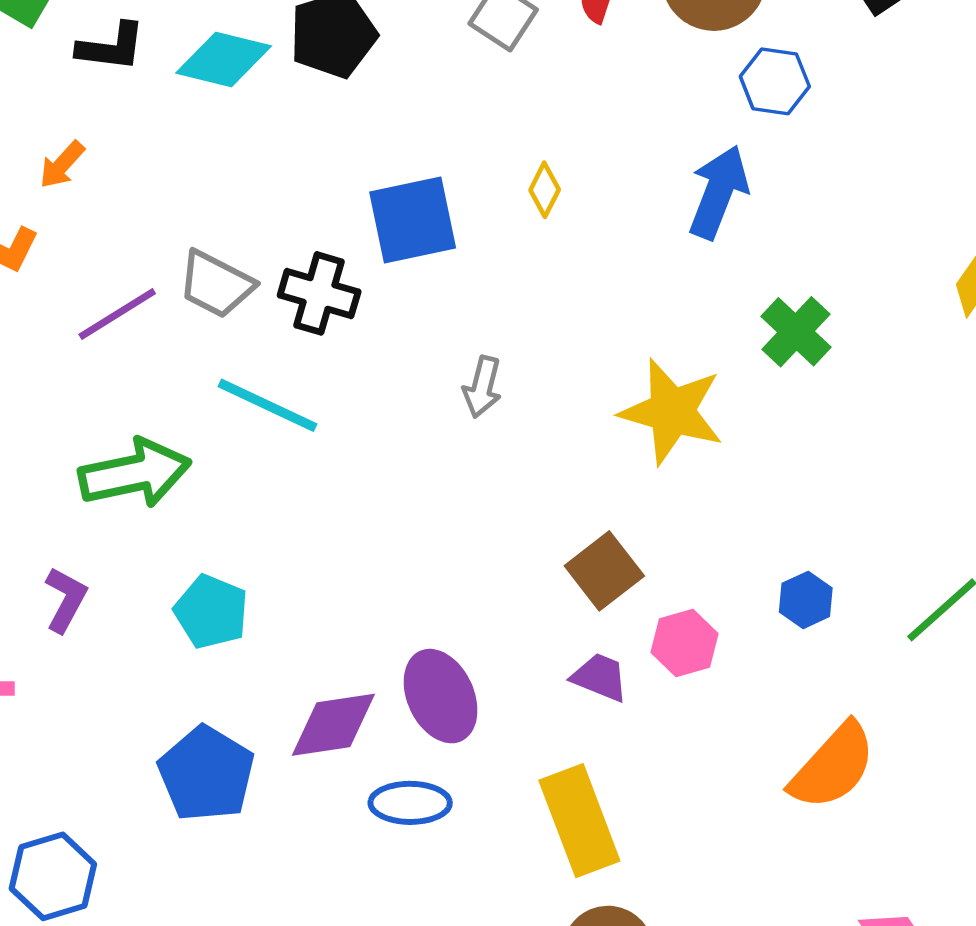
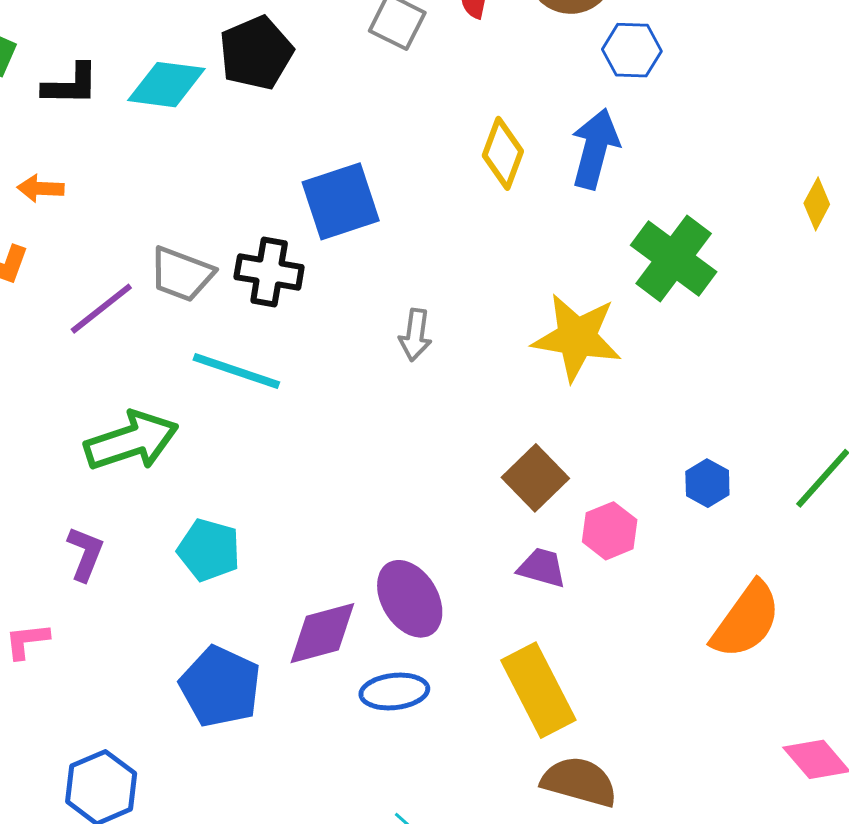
orange arrow: (62, 165) -> (41, 188), turned 57
yellow diamond: (545, 190) -> (503, 153), moved, size x1.5
green cross: (796, 332) -> (674, 259), size x1.4

